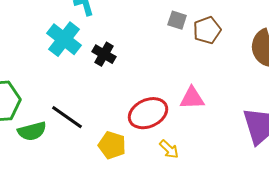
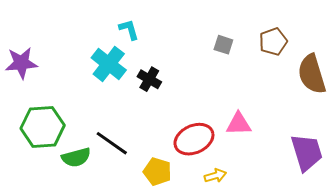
brown pentagon: (207, 30) -> (273, 42), moved
yellow arrow: (169, 149) -> (215, 176), turned -60

